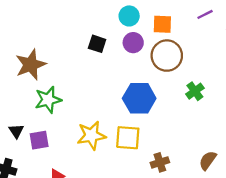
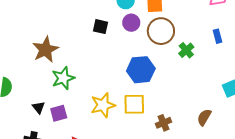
green cross: (195, 91) -> (186, 50), moved

